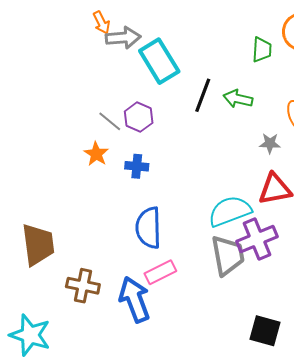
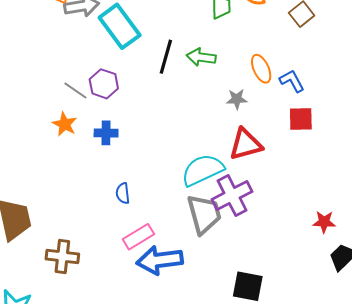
blue semicircle: (148, 228) -> (123, 193), size x0.5
blue arrow: (135, 299) -> (160, 260), moved, turned -72

